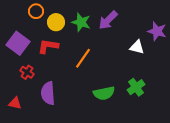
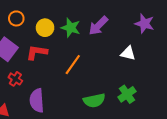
orange circle: (36, 11) -> (16, 18), moved
purple star: (157, 31) -> (144, 24), moved

